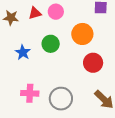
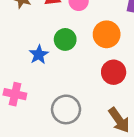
blue star: (23, 52) -> (39, 55), moved
pink cross: (30, 93) -> (15, 94), moved

